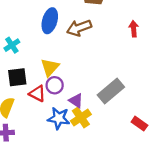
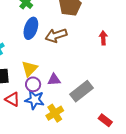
red triangle: (37, 94) -> (12, 99), moved
purple triangle: (76, 101) -> (54, 80), moved, turned -40
blue star: (59, 118) -> (35, 100), moved

